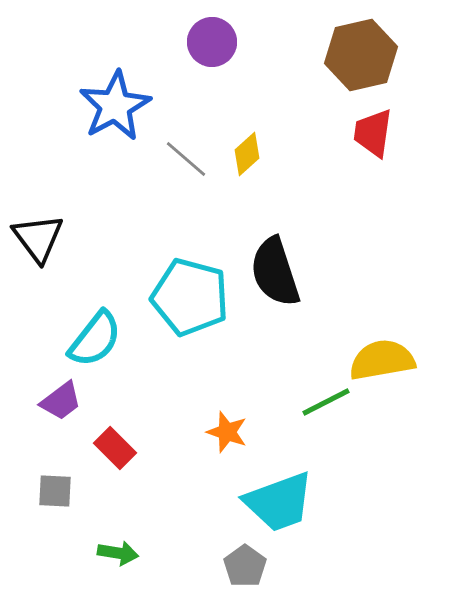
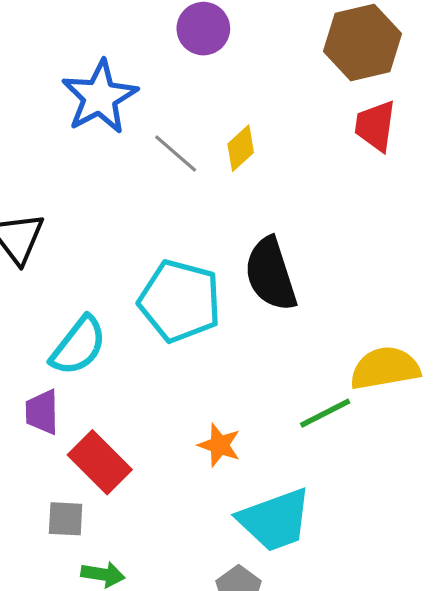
purple trapezoid: (61, 401) -> (42, 412), turned 126
red rectangle: (115, 448) -> (100, 462), size x1.4
gray square: (55, 491) -> (66, 519), moved

